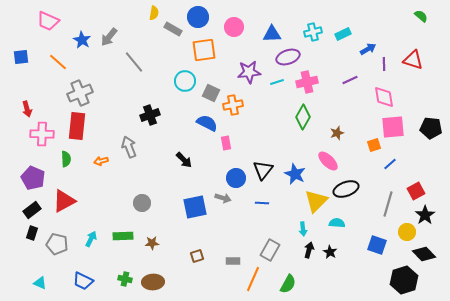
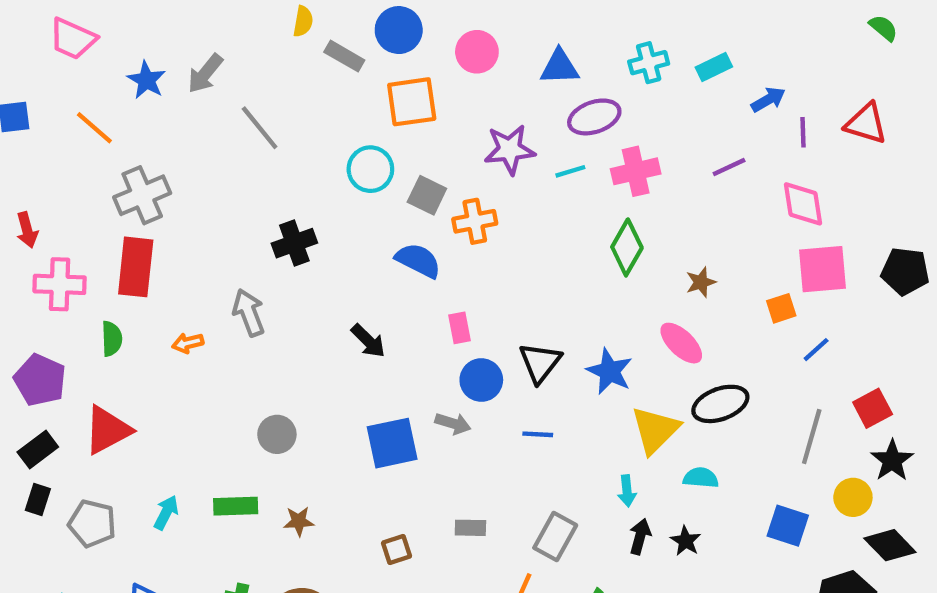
pink rectangle: (226, 143) -> (460, 328), moved
gray rectangle: (233, 261) -> (470, 528), moved

